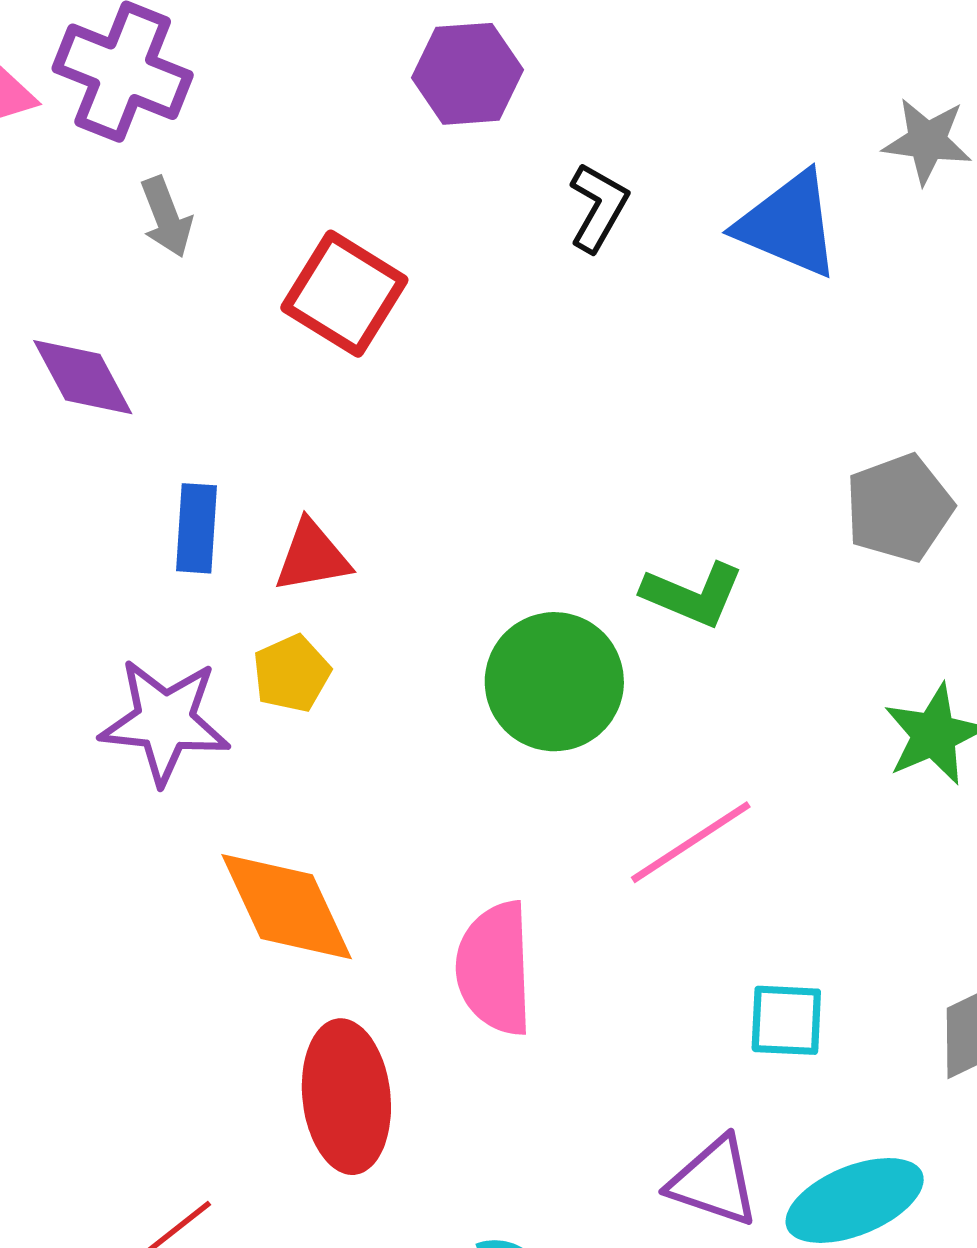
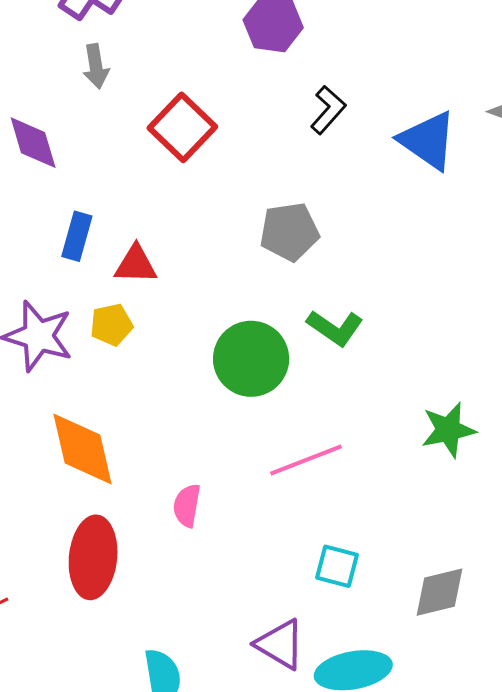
gray pentagon: (899, 508) -> (289, 232), moved
pink semicircle: (495, 968) -> (187, 505), size x0.6

